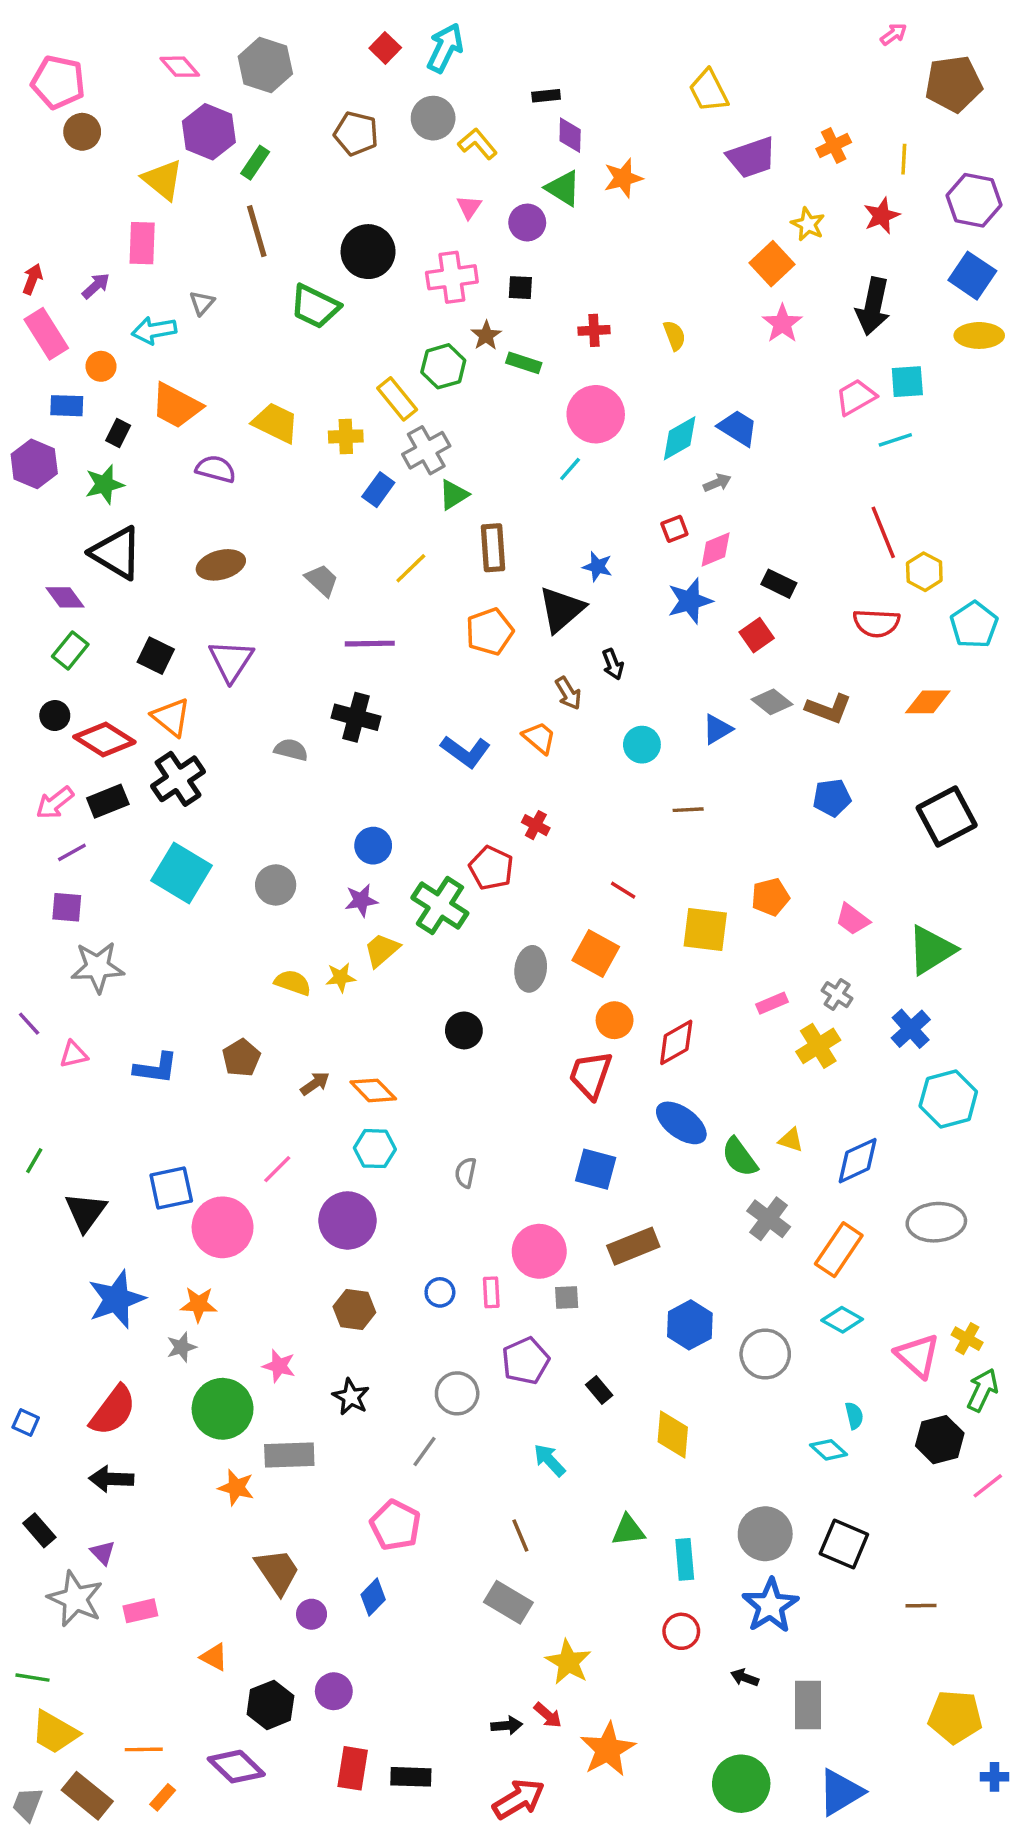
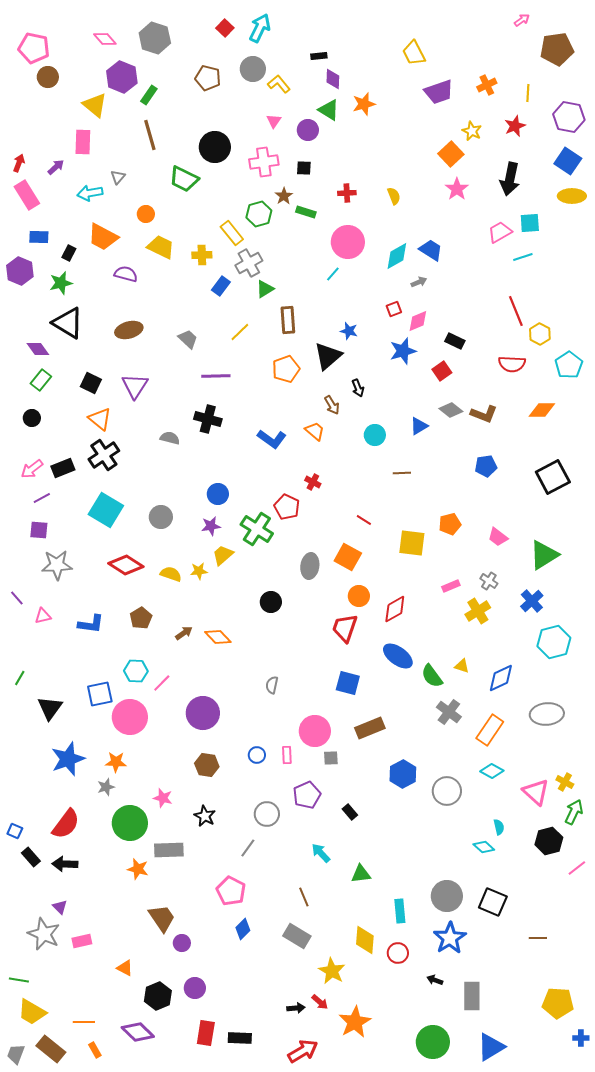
orange circle: (101, 366) -> (146, 214), moved
red diamond: (104, 739) -> (126, 565), moved
cyan hexagon: (375, 1149) -> (136, 671), moved
yellow diamond: (673, 1434) -> (365, 940), moved
black rectangle: (39, 1530) -> (31, 857), moved
green triangle: (628, 1530) -> (361, 874), moved
blue diamond: (373, 1597) -> (243, 929), moved
orange rectangle: (163, 1797) -> (95, 1050), turned -70

